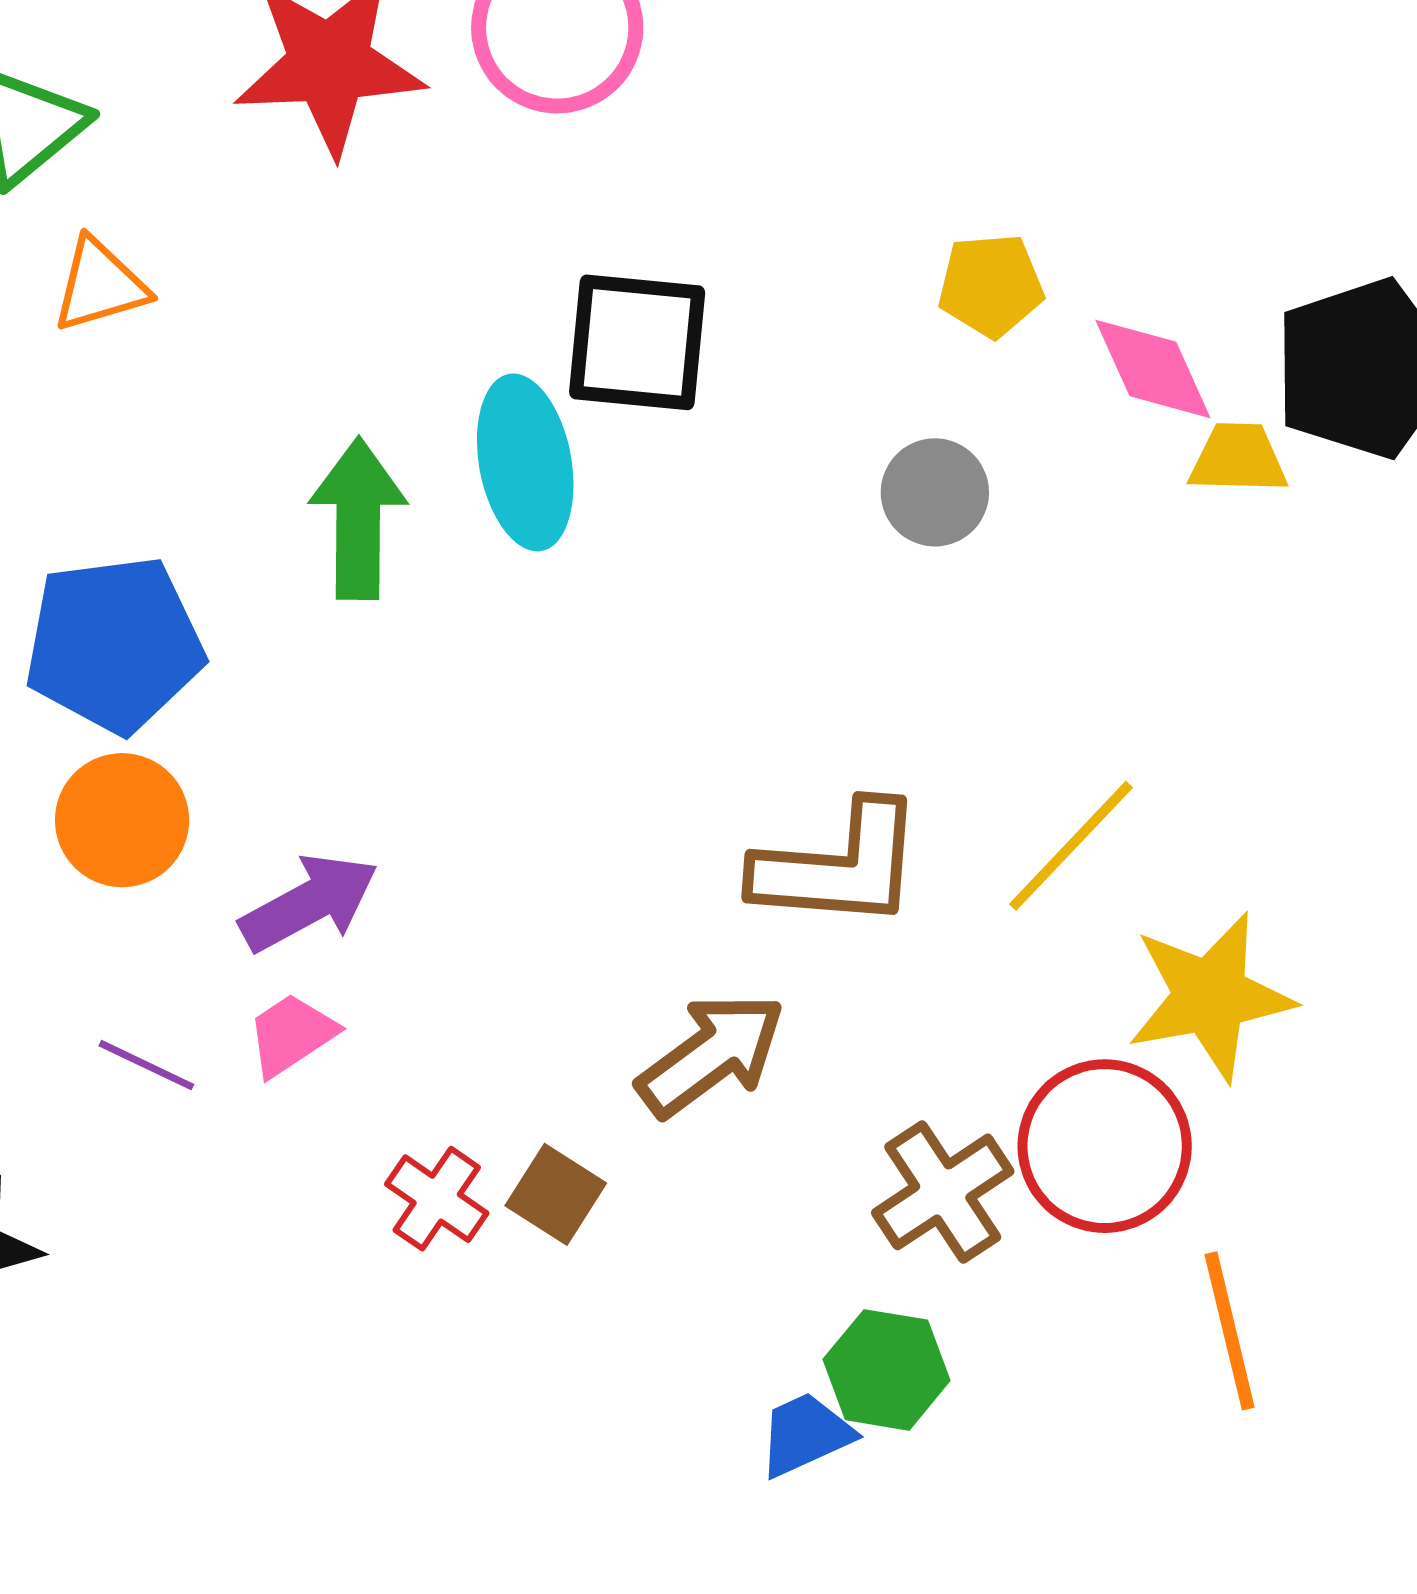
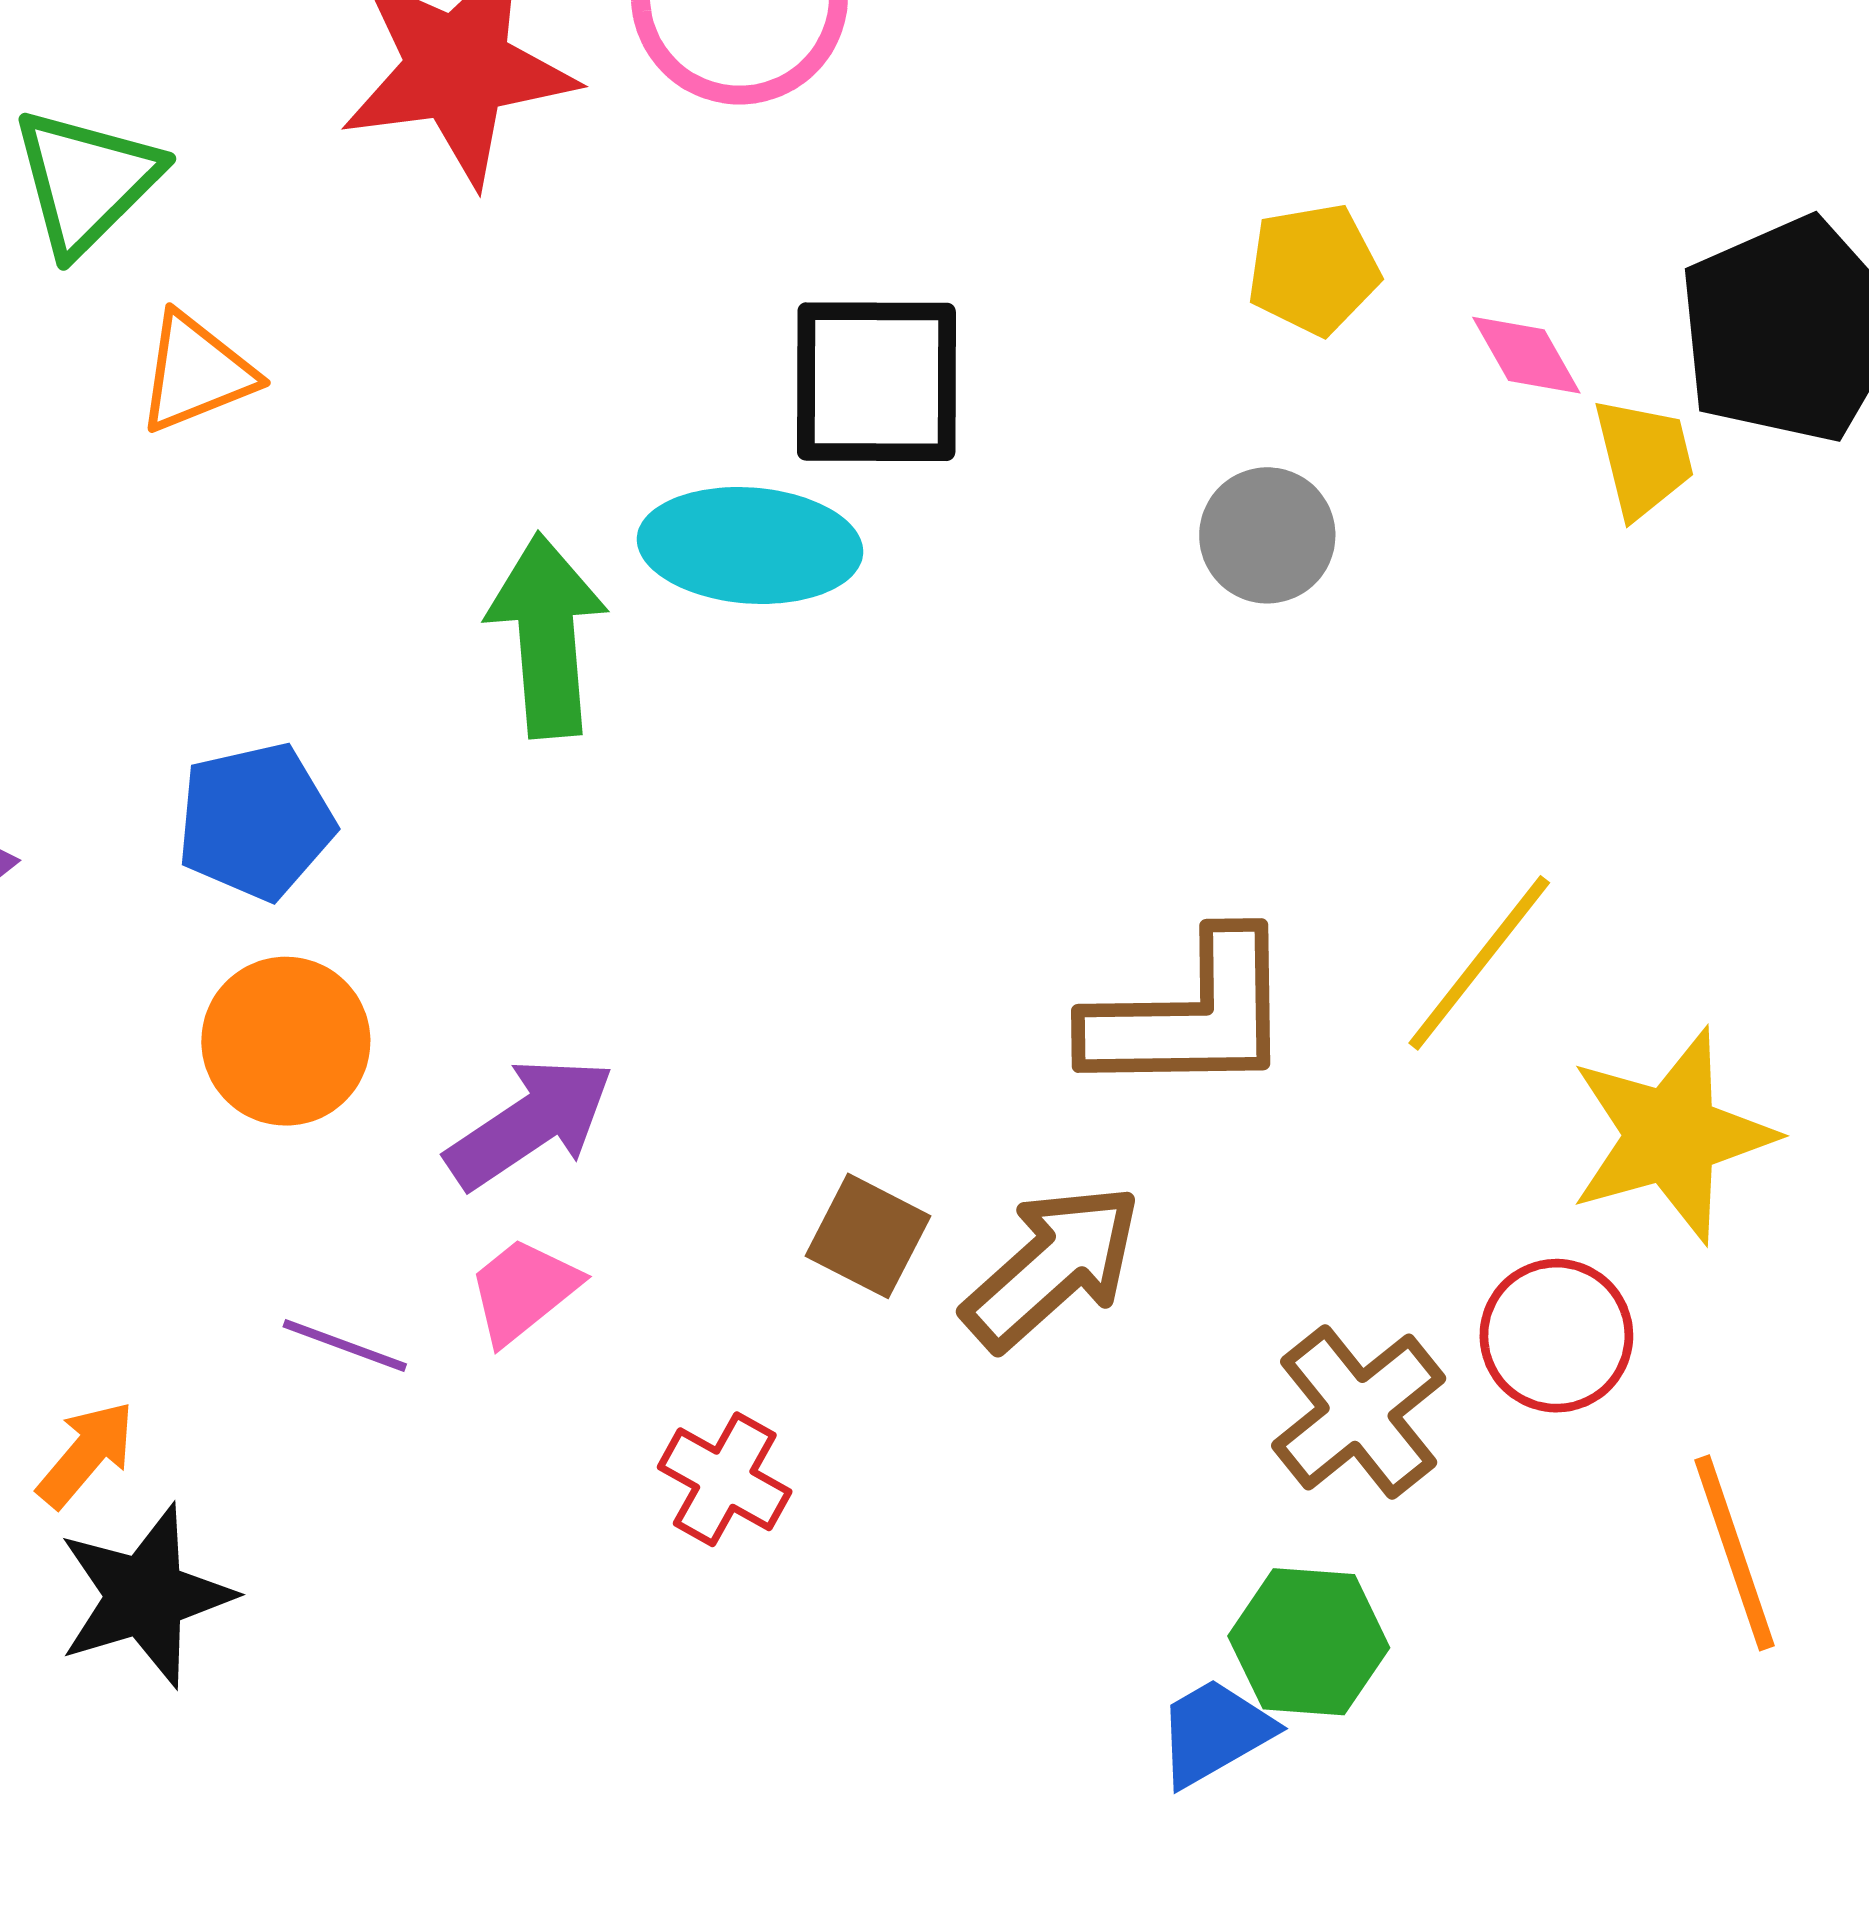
pink diamond: (1153, 369) -> (1526, 355), size x0.7
yellow trapezoid: (1238, 459) -> (1644, 458), turned 80
cyan ellipse: (525, 462) -> (750, 545), turned -70
blue pentagon: (114, 644) -> (256, 821), size x0.7
red circle: (1105, 1146) -> (1556, 1336), size x0.7
brown square: (556, 1194) -> (868, 1236), moved

